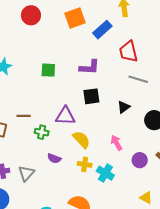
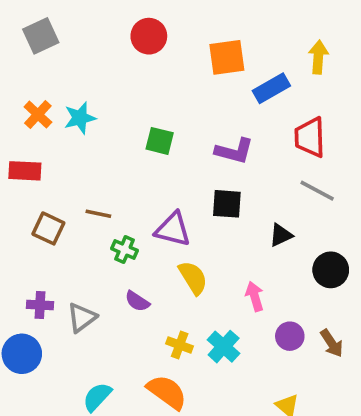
yellow cross: (85, 164) -> (180, 345), moved

